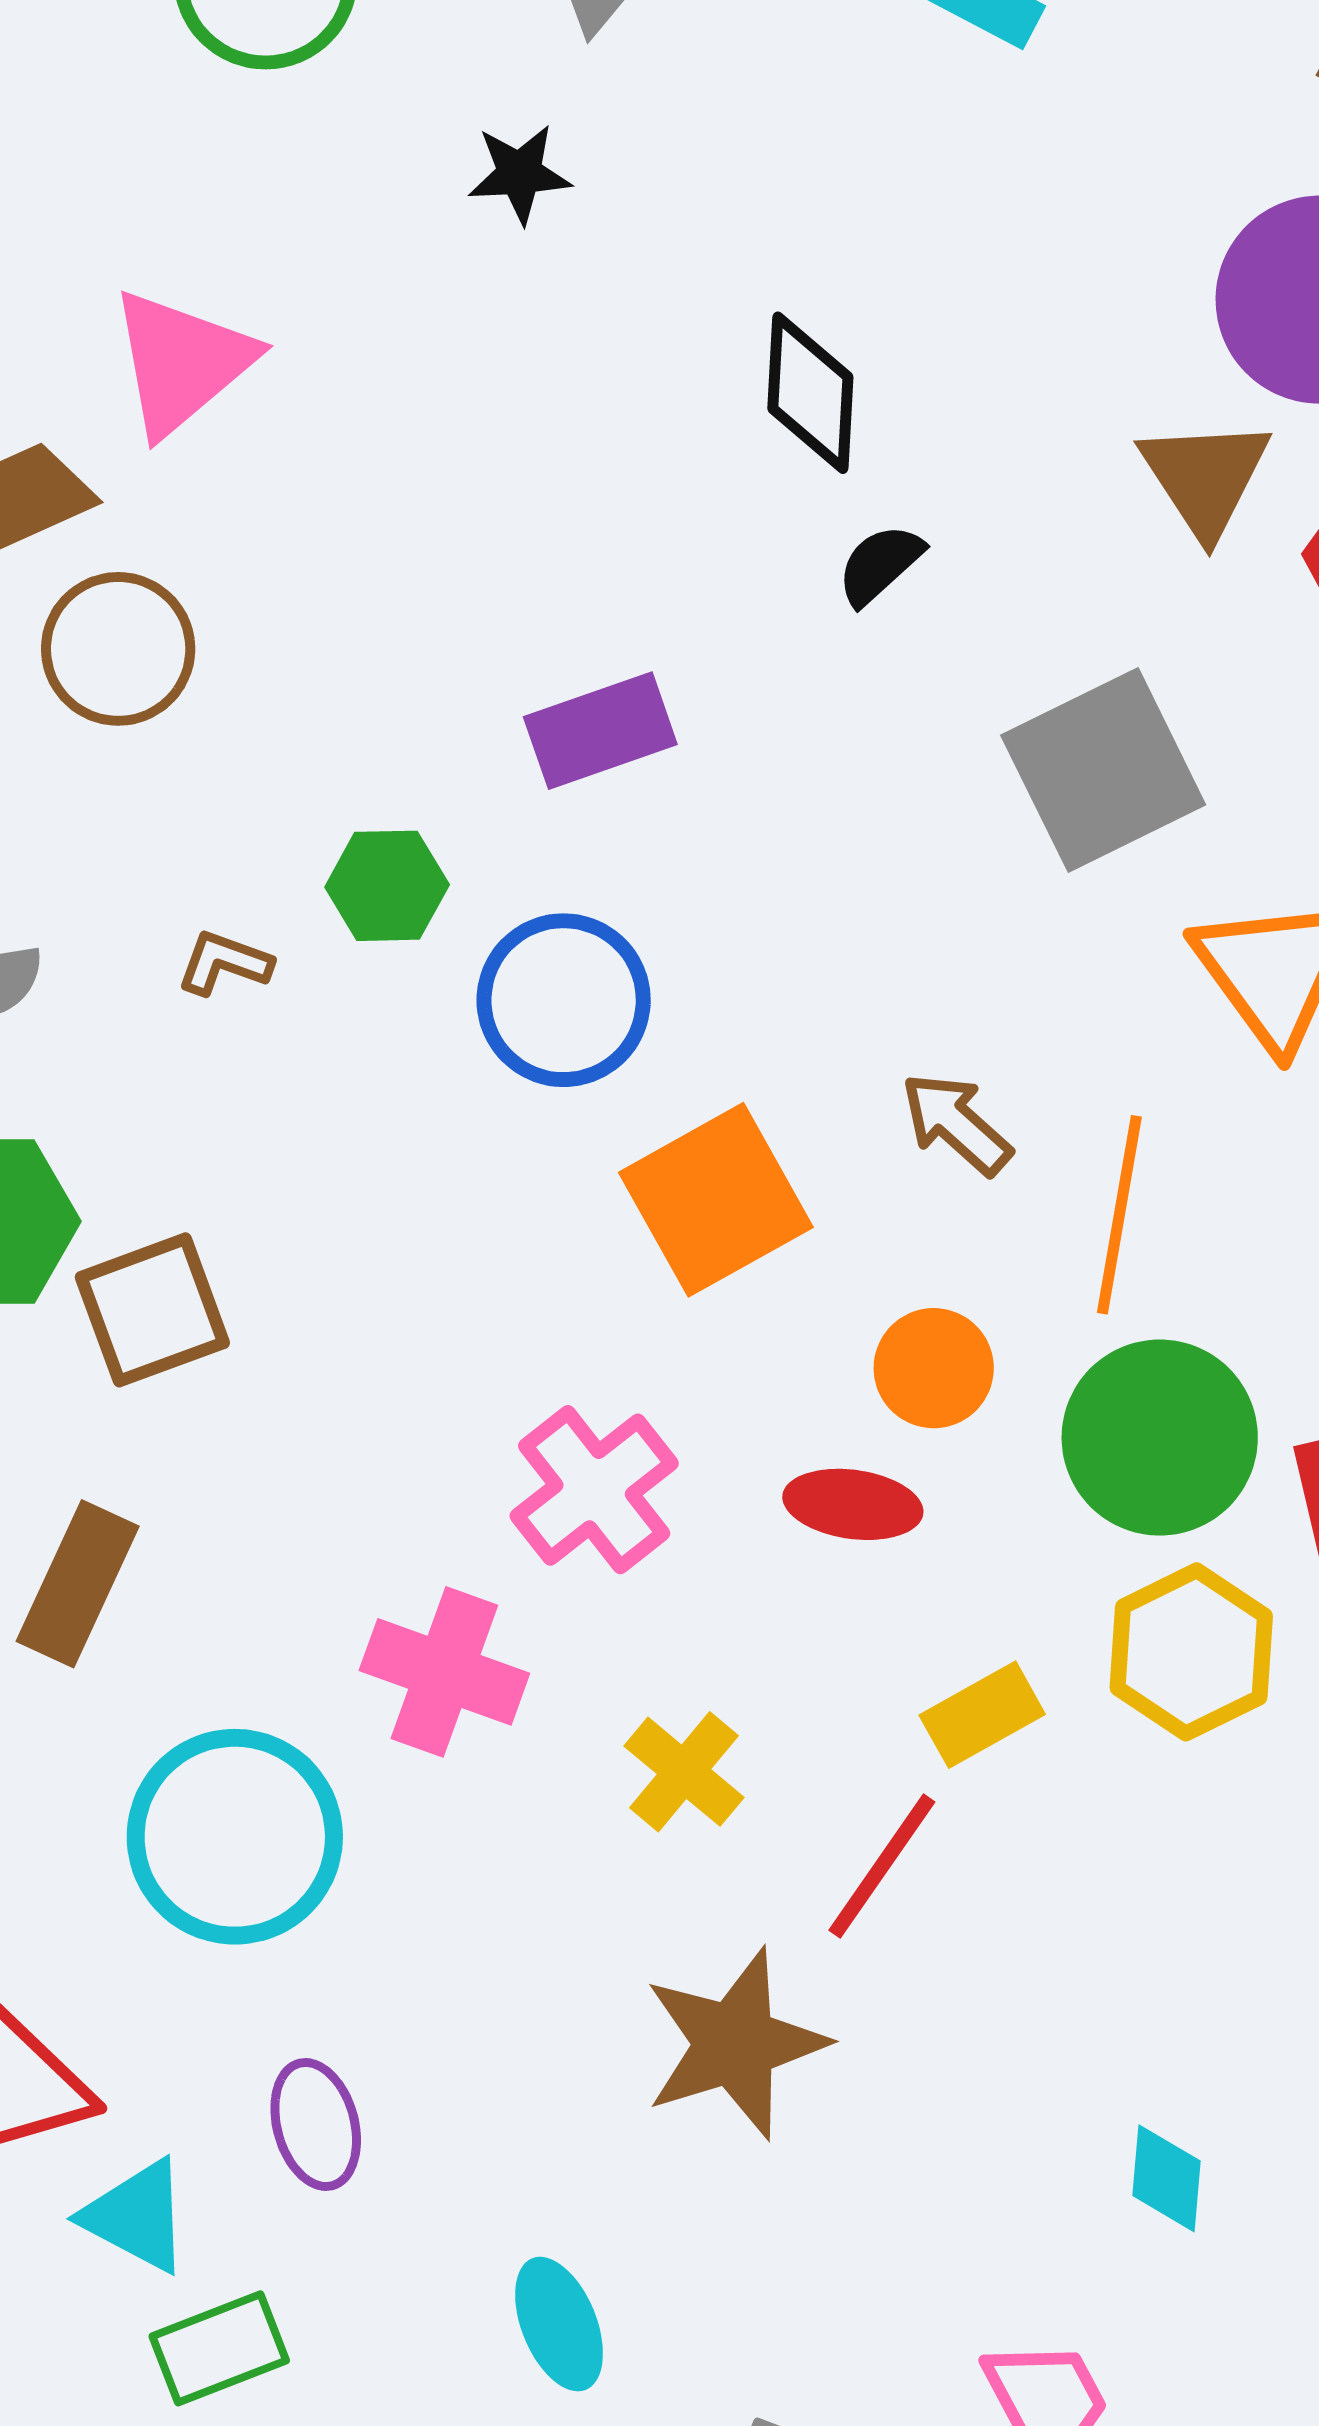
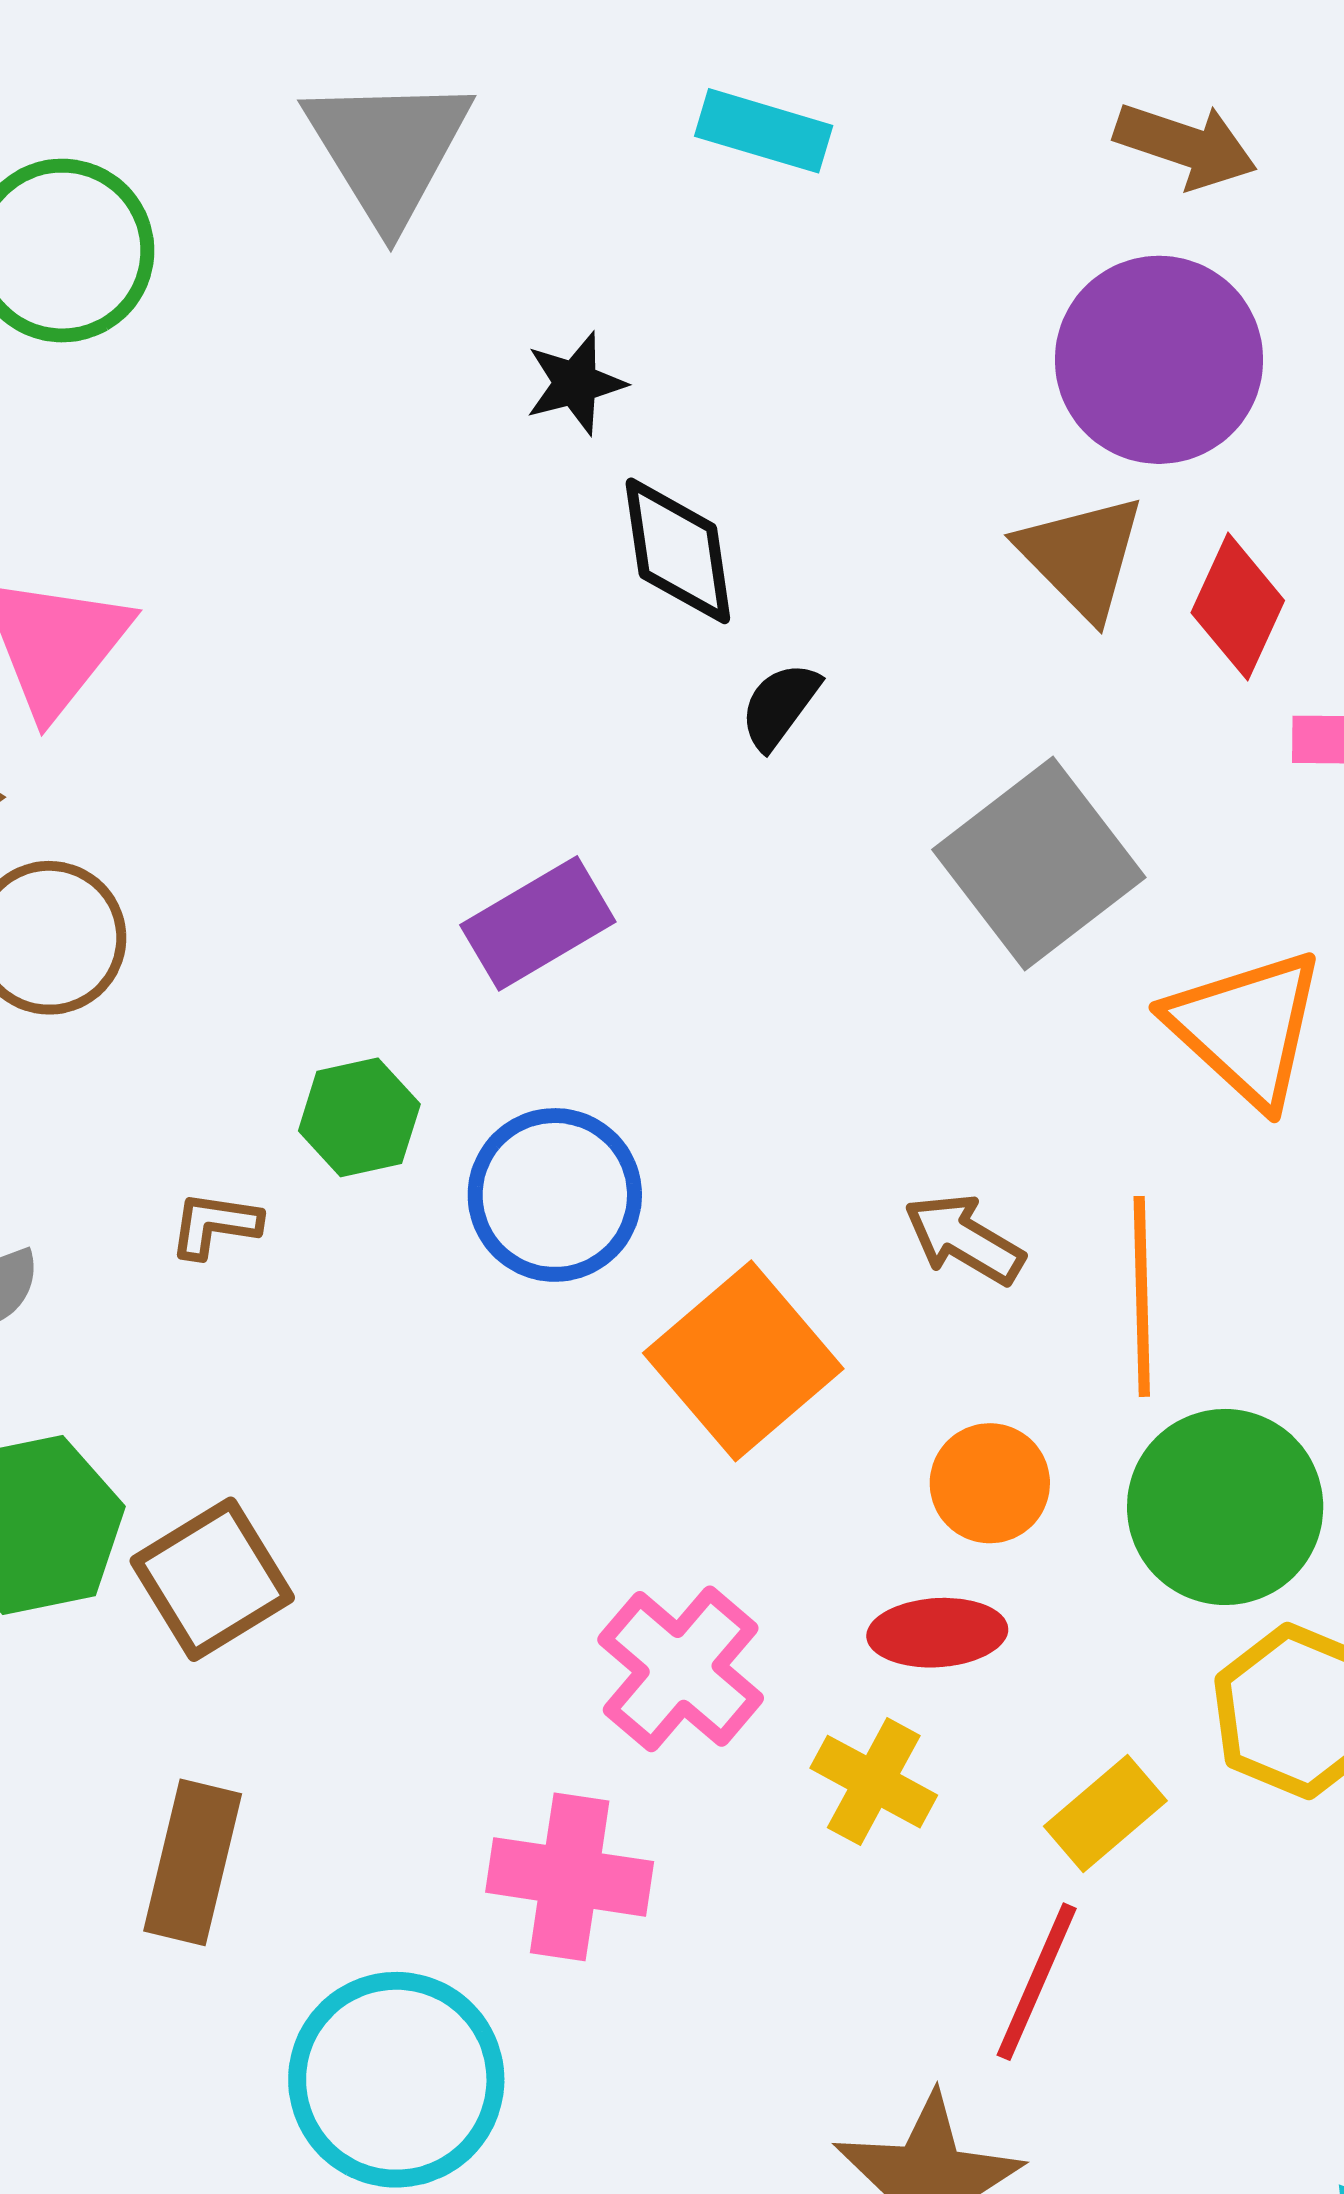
black star: (520, 174) -> (575, 383), moved
yellow cross: (684, 1772) -> (874, 1782), moved

